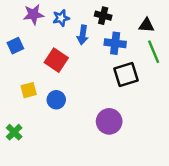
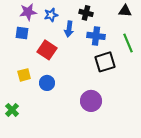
black triangle: (146, 25) -> (125, 11), moved
blue square: (15, 46) -> (22, 33), moved, turned 32

